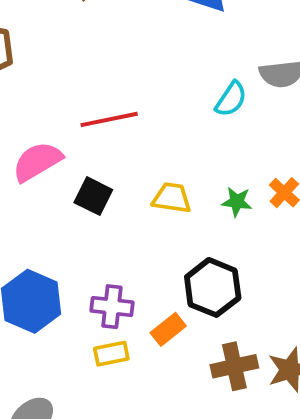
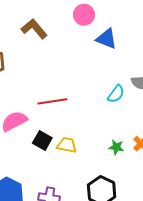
yellow trapezoid: (172, 198) -> (67, 145), moved

